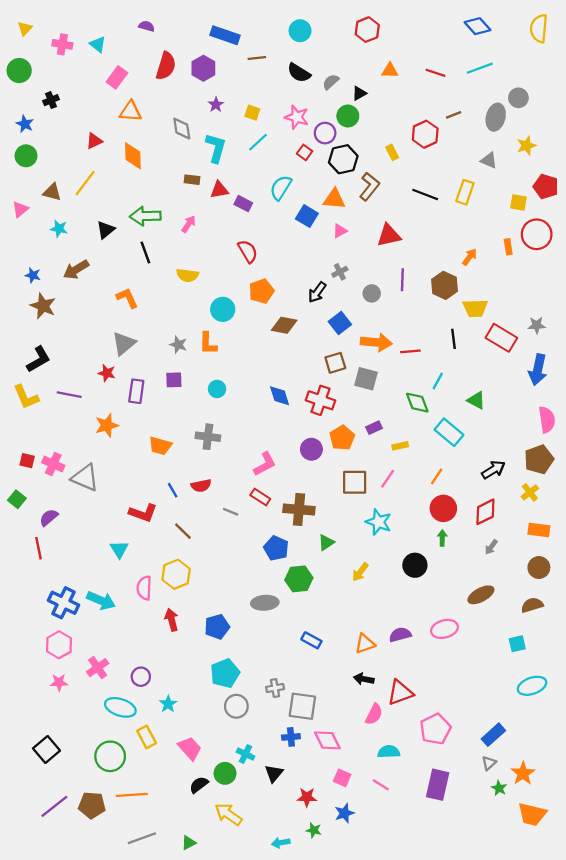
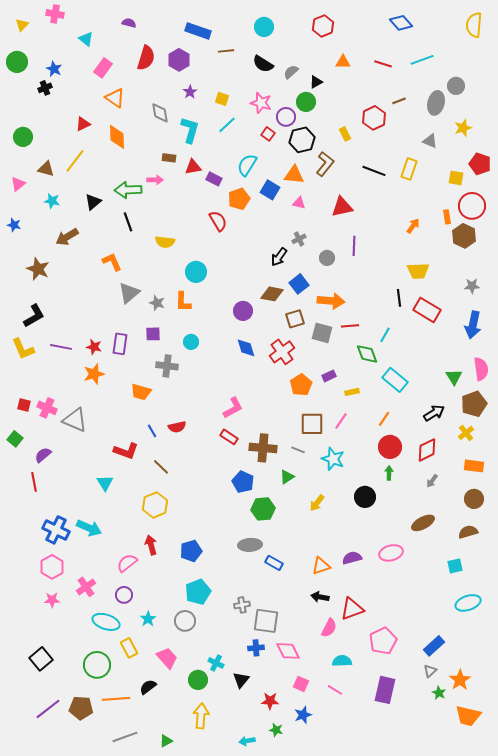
blue diamond: (477, 26) -> (401, 23), moved
pink cross: (62, 44) -> (55, 14), moved
orange triangle: (131, 111) -> (115, 98), turned 30
blue star: (25, 124) -> (54, 69), moved
pink arrow: (189, 224) -> (155, 180), moved, turned 56
pink triangle: (340, 231) -> (299, 203), turned 40
blue star: (33, 275) -> (14, 225), moved
brown hexagon: (444, 285) -> (464, 236), moved
orange pentagon: (261, 291) -> (239, 199), moved
brown diamond: (284, 325) -> (272, 294), moved
red rectangle: (501, 338) -> (427, 310), moved
gray triangle: (124, 343) -> (129, 293), moved
red line: (410, 351) -> (350, 326), moved
red star: (107, 373) -> (94, 347), moved
red cross: (321, 400) -> (282, 352), turned 35
green triangle: (476, 400) -> (454, 377), moved, turned 30
gray cross: (208, 437) -> (167, 366), moved
purple circle: (311, 449) -> (243, 311), moved
gray line: (231, 512) -> (298, 450), moved
pink semicircle: (144, 588) -> (127, 563), moved, turned 50
gray ellipse: (265, 603) -> (250, 545), moved
gray circle: (236, 706) -> (185, 621), moved
black semicircle: (199, 785) -> (148, 687), moved
yellow arrow: (228, 814) -> (201, 716), turned 60

